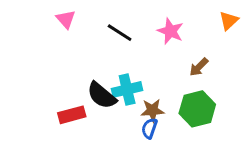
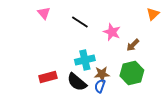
pink star: (170, 31) -> (112, 32), moved
black semicircle: (102, 95) -> (77, 82), moved

